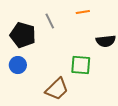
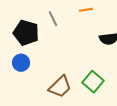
green square: (81, 65) -> (93, 82), moved, turned 35

